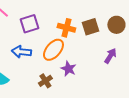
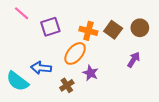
brown square: (90, 27) -> (113, 30), turned -36
blue arrow: (21, 52) -> (41, 68), moved

